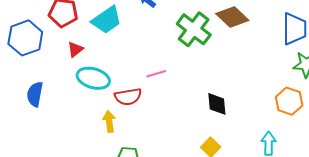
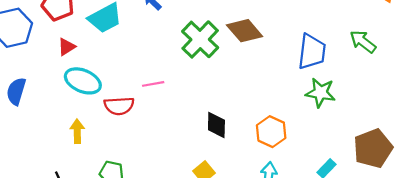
orange hexagon: (289, 101) -> (271, 132), moved
yellow arrow: (109, 121) -> (77, 131), moved

